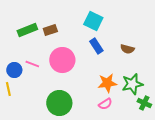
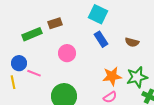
green rectangle: (27, 30) -> (32, 34), moved
pink circle: (62, 60) -> (67, 53), size x0.7
pink line: (32, 64) -> (34, 73), moved

